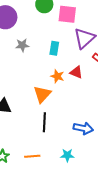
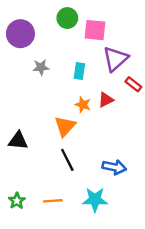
red triangle: (76, 72) -> (106, 100), turned -48
black line: (44, 122) -> (67, 160), turned -30
cyan star: (67, 155) -> (95, 200), size x1.5

